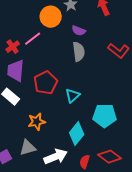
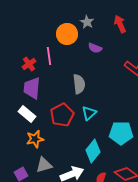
pink line: (33, 39) -> (49, 56), turned -60
gray semicircle: (79, 52) -> (79, 84), moved
red pentagon: (46, 83) -> (62, 115), moved
orange star: (37, 122) -> (35, 139), moved

